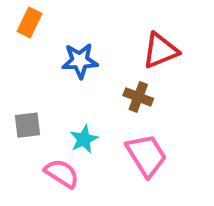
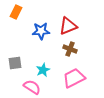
red triangle: (160, 51) -> (68, 26), moved
pink trapezoid: (146, 155) -> (74, 78), turned -85

